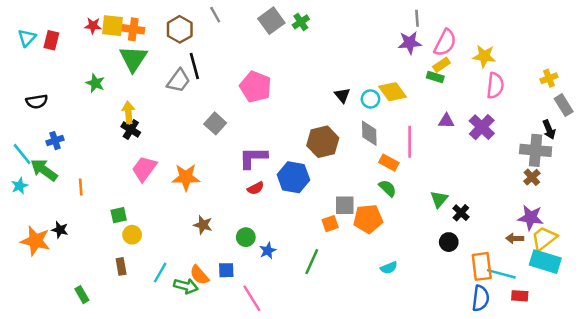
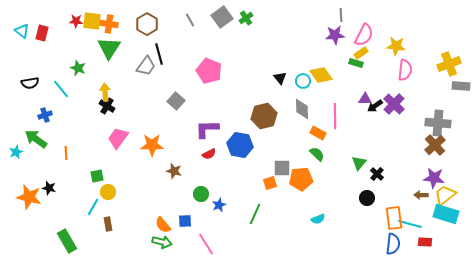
gray line: (215, 15) -> (190, 20), moved
cyan triangle: (27, 38) -> (22, 31), turned -35
yellow cross: (549, 78) -> (449, 64), size x1.6
gray rectangle: (564, 105) -> (461, 86), turned -54
black arrow: (549, 130) -> (375, 106), moved, turned 77
cyan line: (22, 154) -> (61, 89), moved
brown cross: (532, 177) -> (435, 145), size x1.5
brown star: (203, 225) -> (174, 171), moved
brown rectangle: (121, 266) -> (108, 224), moved
cyan line: (160, 273) -> (93, 207), moved
green arrow: (186, 286) -> (162, 242), moved
green rectangle: (82, 295) -> (67, 241), size x1.6

